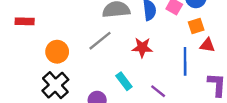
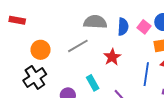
red star: (142, 48) -> (112, 57), turned 30

